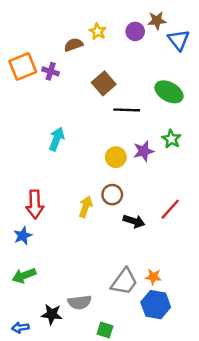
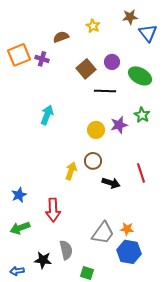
yellow star: (98, 31) -> (93, 26), moved
purple circle: (135, 31) -> (112, 62), moved
red arrow: (35, 204) -> (53, 210), moved
red line: (170, 209) -> (141, 173), turned -60
gray semicircle: (80, 302) -> (66, 250), turned -96

